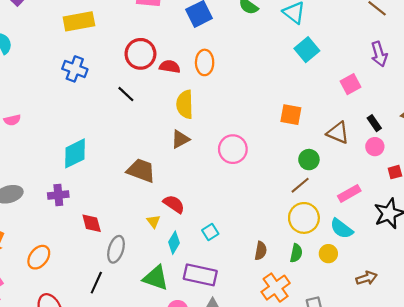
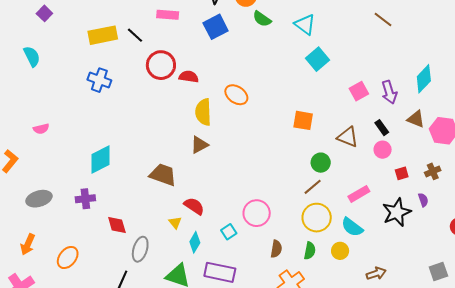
purple arrow: (379, 54) -> (389, 92), moved
orange ellipse: (205, 62) -> (236, 95), moved, turned -55
black line: (126, 94) -> (135, 35), moved
pink circle: (233, 149) -> (257, 213), moved

